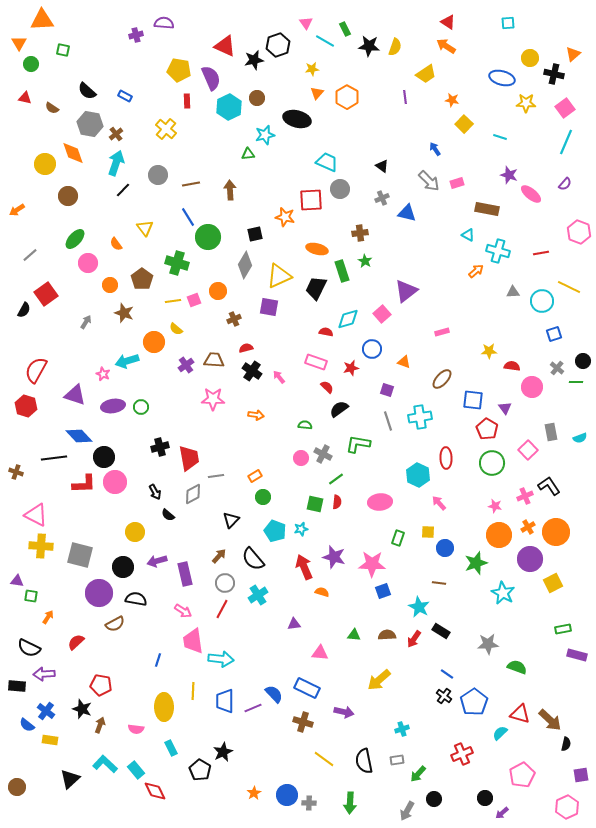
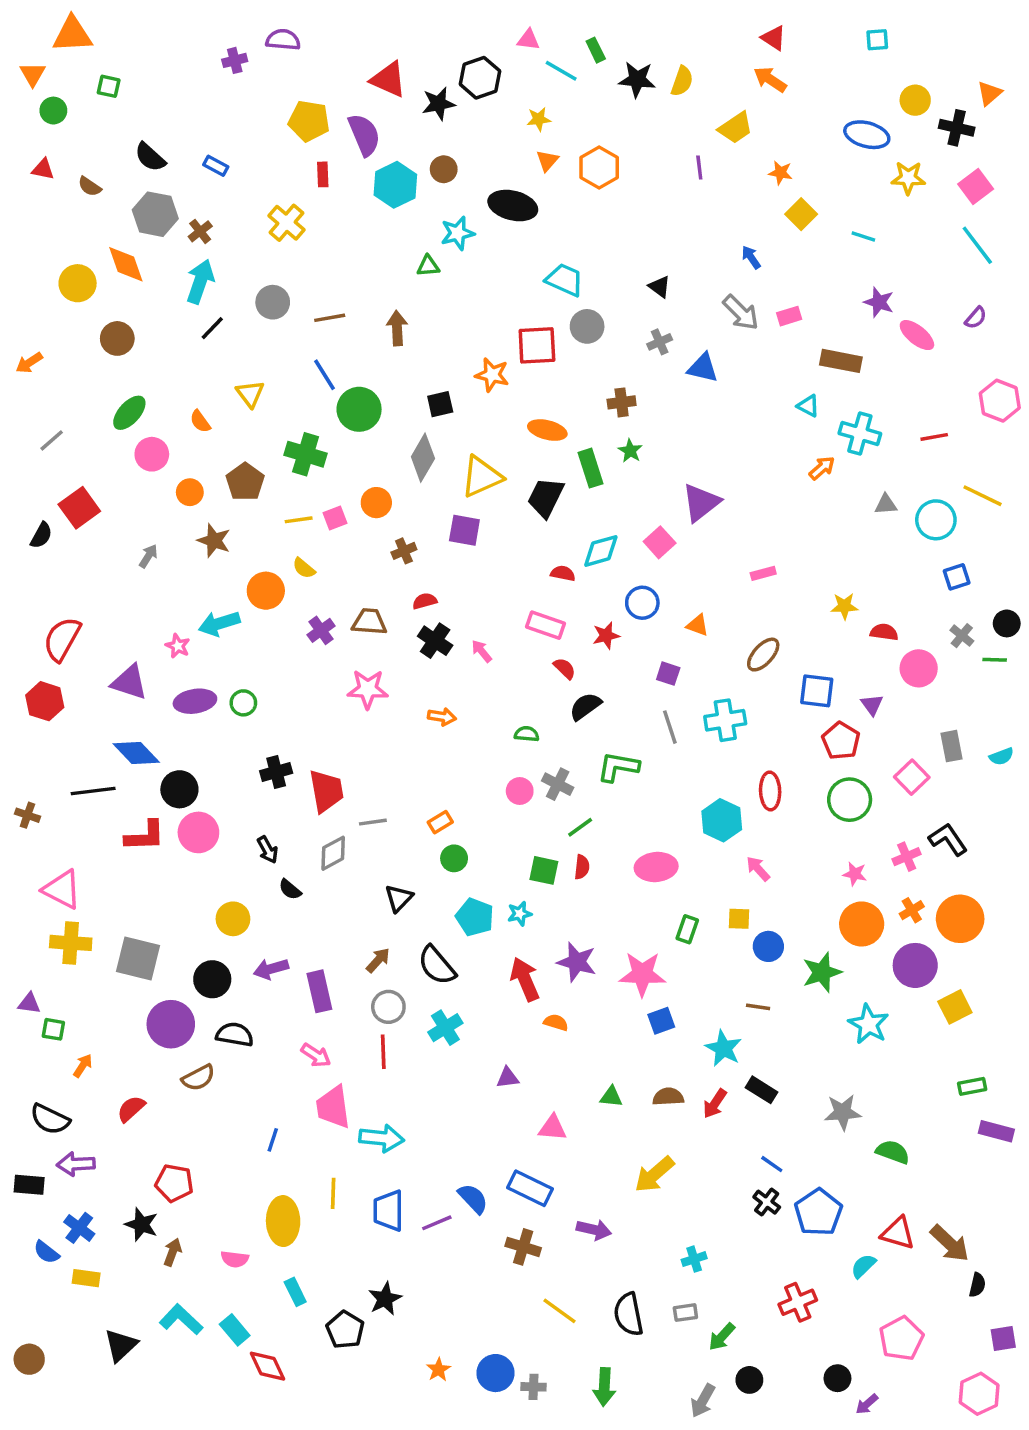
pink triangle: (306, 23) -> (528, 40), turned -48
cyan line: (566, 142) -> (977, 245), turned -60
red line: (222, 609) -> (383, 1052), turned -30

